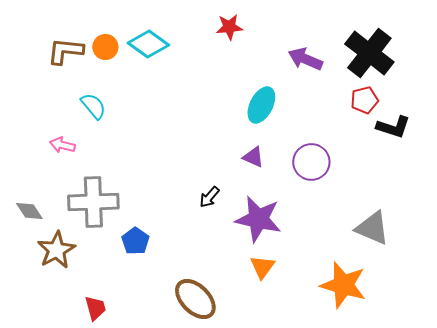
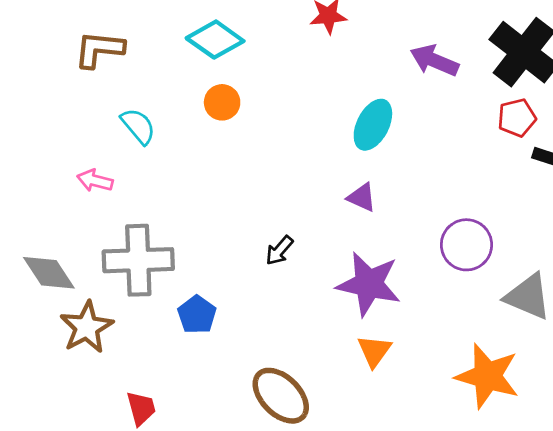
orange circle: (105, 47) -> (222, 102), moved
purple circle: (311, 162) -> (466, 245), moved
black arrow: (209, 197) -> (279, 250), moved
gray diamond: (29, 211) -> (49, 273), size x1.4

